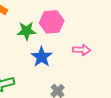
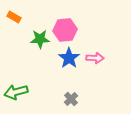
blue star: (42, 57) -> (69, 58), moved

